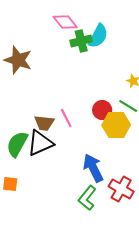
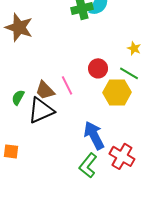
red circle: (102, 110) -> (98, 68), moved
brown trapezoid: (44, 123) -> (45, 90), turned 40
green semicircle: (17, 144) -> (18, 97), moved, size x0.6

